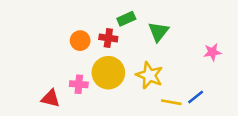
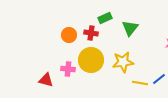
yellow star: (149, 75) -> (123, 62), turned -30

